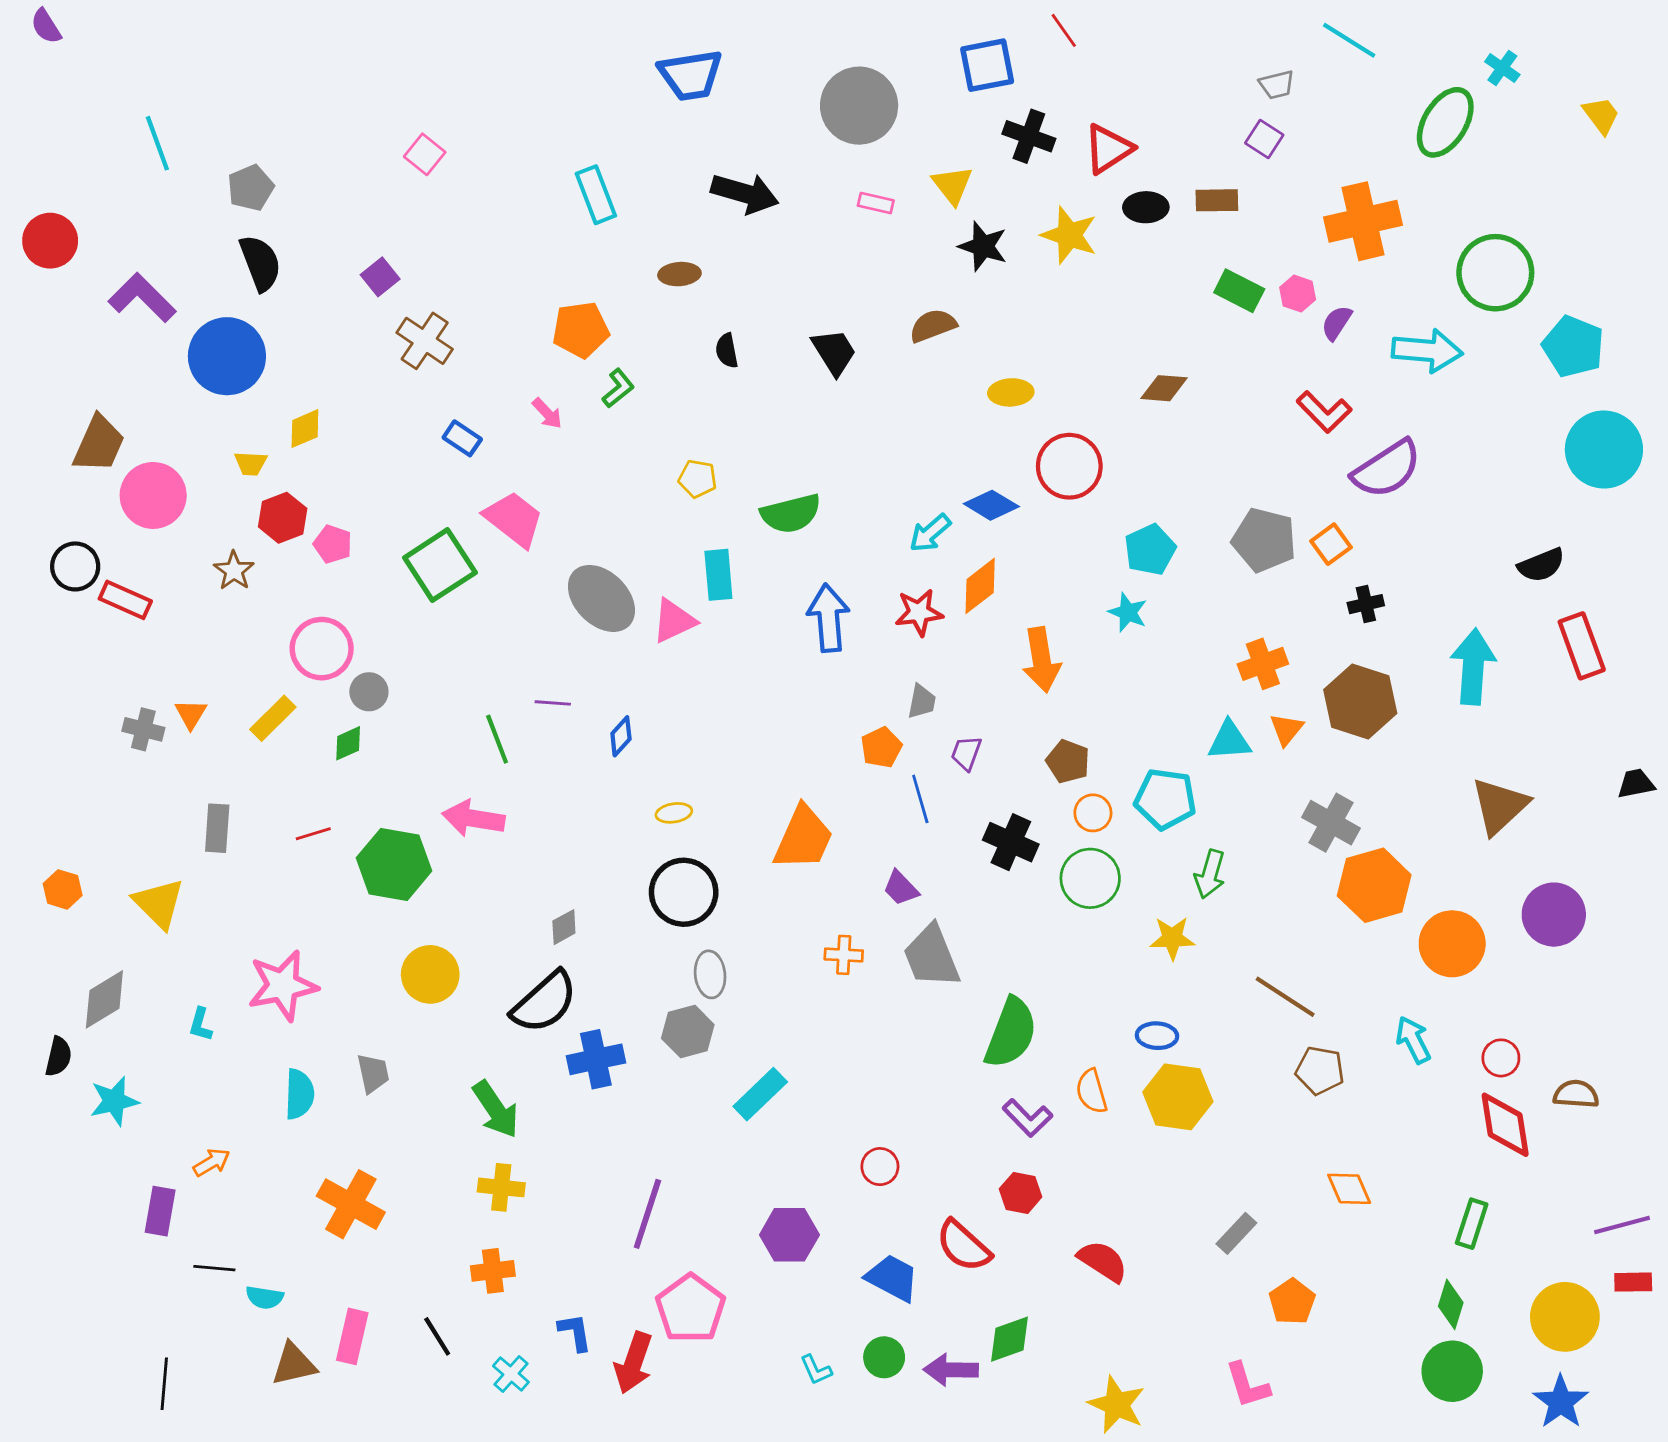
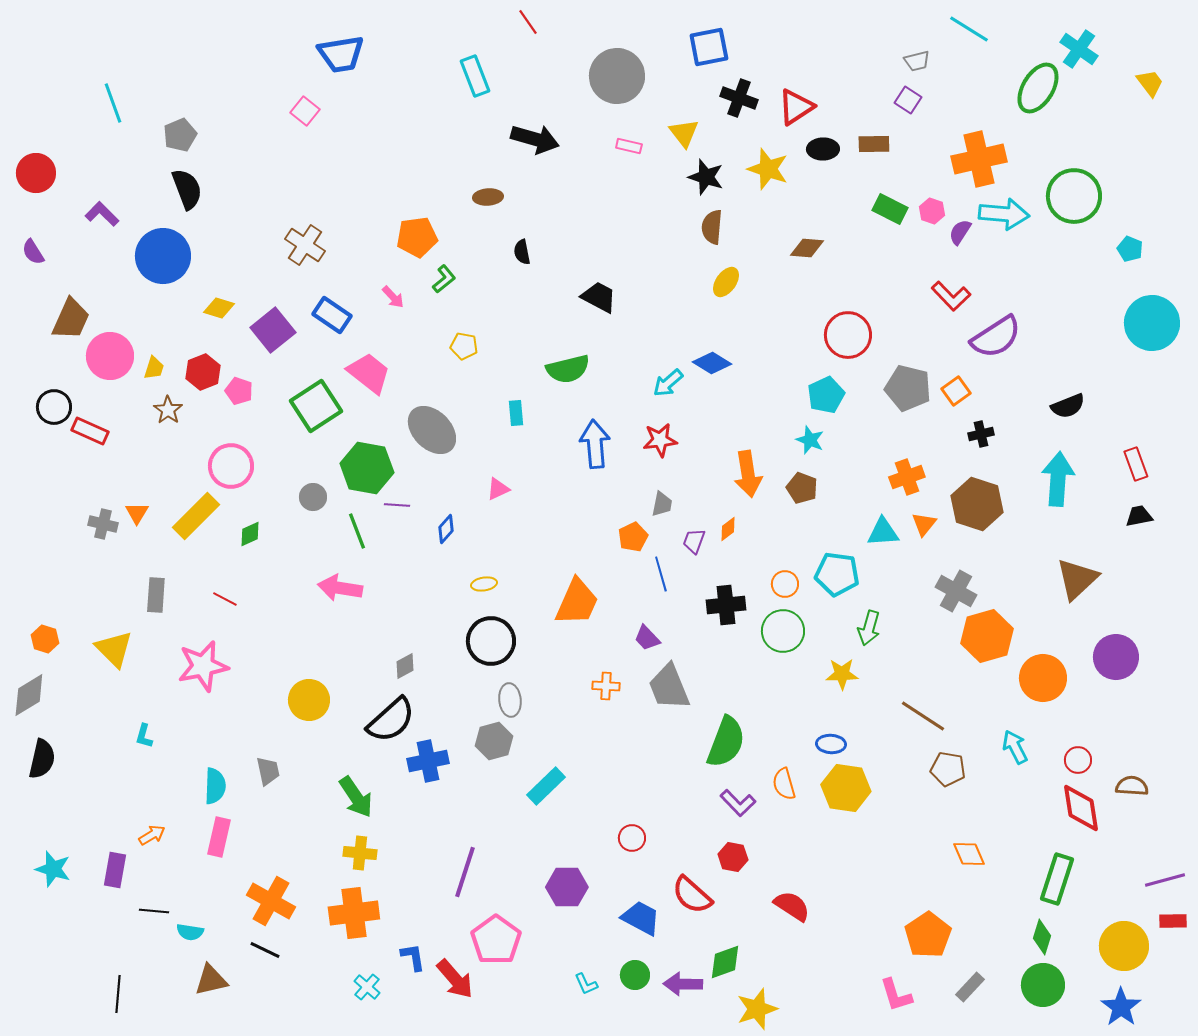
purple semicircle: (46, 26) -> (33, 252), moved
red line: (1064, 30) -> (528, 22), moved
cyan cross: (1502, 68) -> (1079, 49), size x1.5
blue trapezoid: (691, 75) -> (341, 54), moved
cyan rectangle: (596, 195) -> (475, 76), moved
purple square: (380, 277) -> (273, 330), moved, size x1.6
purple L-shape: (142, 298) -> (102, 214), size x0.7
brown semicircle: (933, 326) -> (712, 227), moved, turned -64
cyan pentagon: (1573, 346) -> (1130, 249), size x0.6
cyan arrow: (1427, 351) -> (1004, 214), moved
black trapezoid: (834, 352) -> (599, 297), moved, turned -30
brown diamond: (1164, 388) -> (807, 248), moved
yellow ellipse: (1011, 392) -> (726, 282), turned -52
yellow diamond: (305, 429) -> (219, 308), turned 40
blue rectangle: (462, 438) -> (332, 315), size x1.4
yellow trapezoid: (251, 463) -> (154, 368), moved, turned -75
red circle: (1069, 466) -> (848, 335), moved
yellow pentagon: (698, 479) -> (464, 346), moved
black semicircle: (1541, 565) -> (1068, 406), moved
cyan rectangle: (718, 575) -> (516, 413), size x0.7
orange diamond: (980, 586) -> (728, 529), moved, size x0.6
pink triangle: (674, 621) -> (498, 489), moved, size x0.7
red rectangle: (1582, 646) -> (1136, 464), size x0.7
gray circle: (369, 692) -> (313, 497), moved
yellow rectangle: (273, 718) -> (196, 516), size x1.4
brown pentagon: (1068, 761) -> (802, 488), moved
black trapezoid: (1636, 784) -> (1139, 516), moved
red line: (313, 834) -> (225, 599), turned 45
black cross: (1011, 842) -> (726, 605), turned -30
green hexagon: (394, 864) -> (367, 468), moved
pink star: (283, 986) -> (203, 666), moved
gray diamond: (104, 999) -> (29, 695), moved
black semicircle: (58, 1057) -> (42, 759), size x1.4
cyan star: (114, 1101) -> (53, 869), moved, turned 30
orange cross: (351, 1204) -> (271, 901), moved
green rectangle: (1472, 1224) -> (1057, 879), size x1.4
gray rectangle: (1236, 1233) -> (970, 987), moved
orange cross: (493, 1271) -> (354, 913), size x1.6
orange pentagon: (1292, 1302) -> (928, 935), size x1.4
pink rectangle: (352, 1336) -> (219, 837), moved
black line: (437, 1336) -> (265, 950), moved, turned -32
red arrow: (633, 1363) -> (455, 979), turned -60
yellow star: (1117, 1405) -> (757, 1009), moved, turned 30

